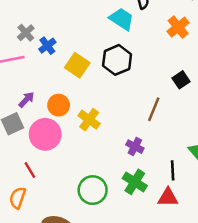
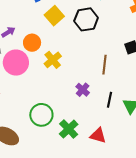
brown line: (154, 109) -> (105, 65), turned -30
black line: (173, 170) -> (109, 100), moved
green cross: (135, 182) -> (69, 129), moved

